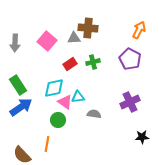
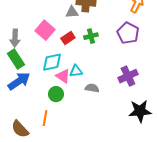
pink square: (47, 41) -> (45, 30), moved
gray arrow: (15, 43) -> (15, 38), moved
black star: (142, 137) -> (140, 111), size x1.6

